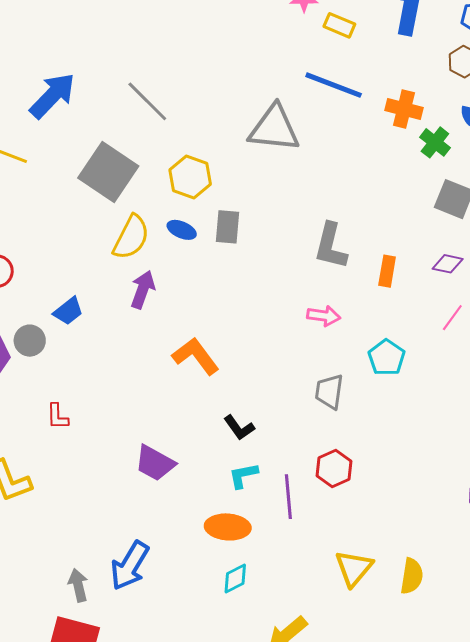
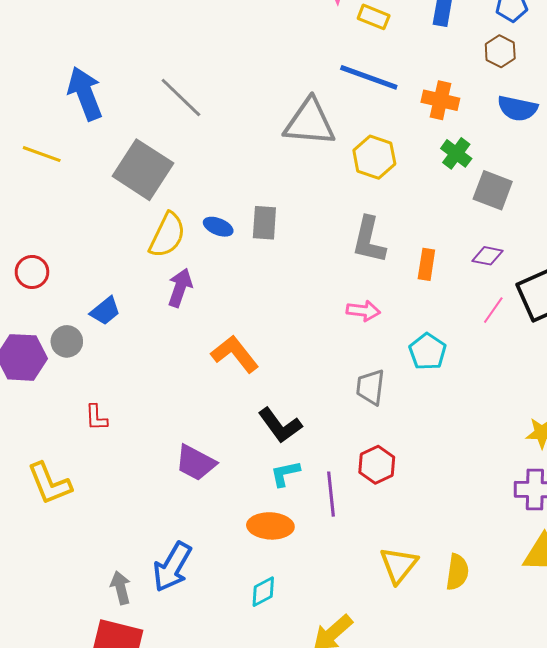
blue arrow: (52, 96) -> (85, 94), turned -64
green cross: (435, 142) -> (456, 153), moved
yellow hexagon: (190, 177) -> (374, 157), moved
black L-shape: (239, 428) -> (280, 425), size x1.4
cyan diamond: (235, 579) -> (263, 592), moved

